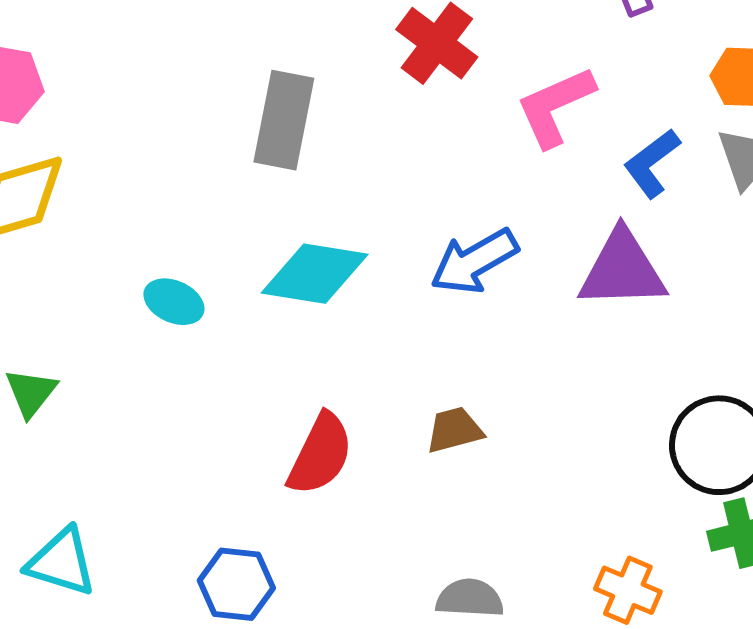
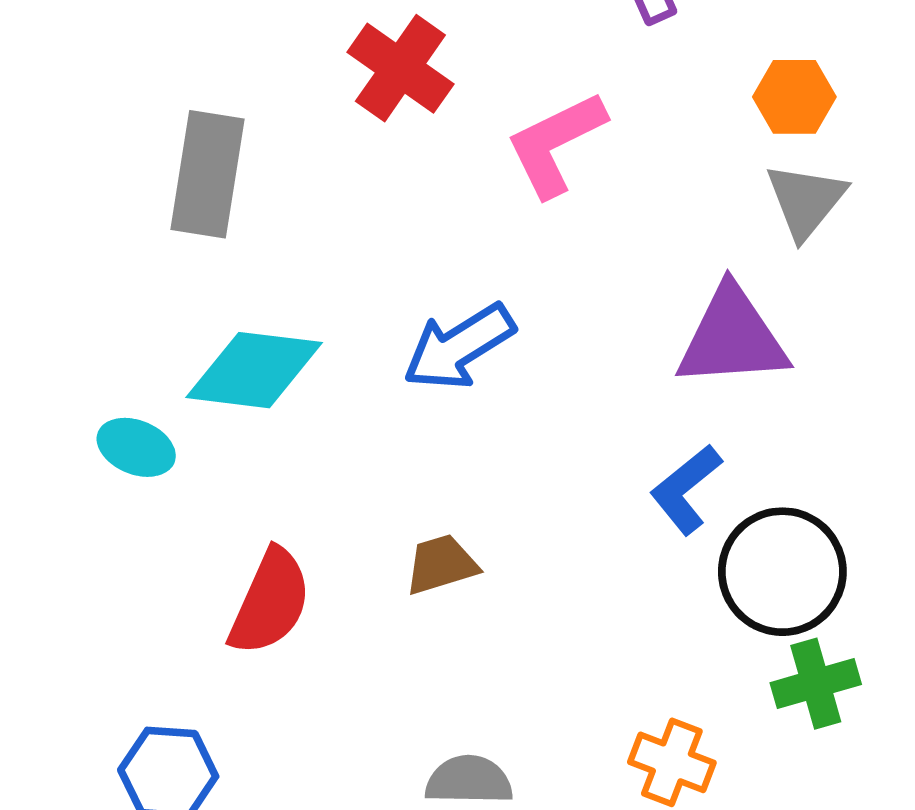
blue L-shape: (652, 163) -> (686, 489), moved
purple triangle: (622, 270) -> (732, 337), moved
cyan ellipse: (174, 302) -> (136, 447), moved

